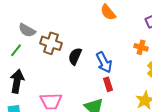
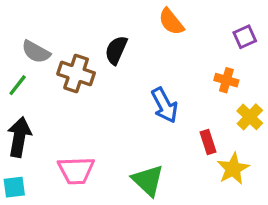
black semicircle: (75, 56) -> (116, 50), moved
red rectangle: (108, 84) -> (208, 142), moved

